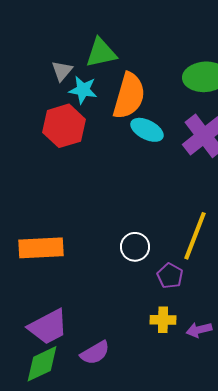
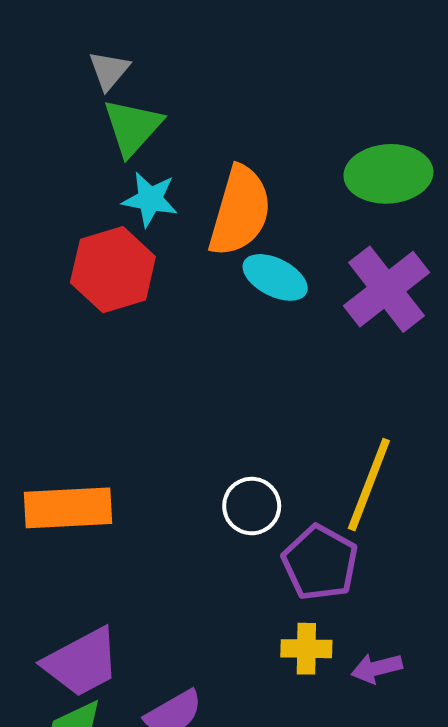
green triangle: (101, 53) -> (132, 127), moved, turned -36
gray triangle: (62, 71) -> (109, 70), moved
purple pentagon: (170, 276) -> (320, 563), size x1.5

